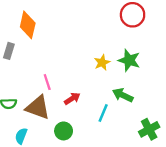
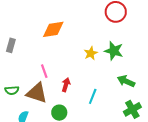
orange diamond: (28, 25) -> (53, 29), moved, turned 70
green arrow: (123, 95) -> (126, 81), moved
red arrow: (72, 99) -> (66, 85), turned -40

